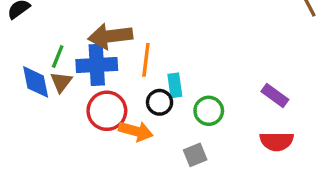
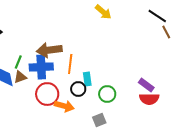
brown triangle: (61, 82) -> (20, 77), turned 32
red semicircle: (277, 141) -> (149, 99), moved

